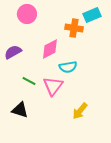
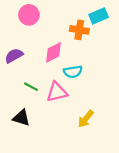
pink triangle: (53, 86) -> (57, 92), turned 40

